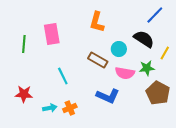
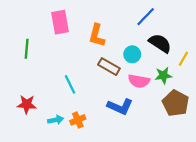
blue line: (155, 15) -> (146, 17), moved
orange L-shape: (97, 22) -> (97, 35), moved
pink rectangle: (52, 34) -> (60, 22), moved

